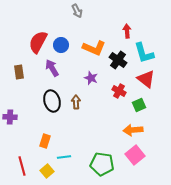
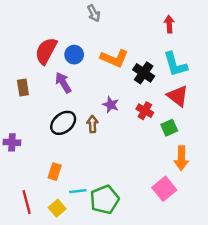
red arrow: (127, 31) -> (169, 24), moved
purple star: (91, 78) -> (111, 105), moved
black ellipse: (52, 101) -> (63, 123), turned 65
orange arrow: (133, 130) -> (181, 158), moved, turned -84
green pentagon: (102, 164) -> (105, 200), moved, turned -30

